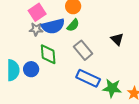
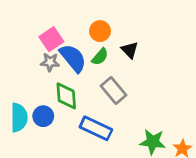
blue semicircle: (53, 26) -> (73, 58), turned -115
black triangle: (117, 39) -> (130, 50), moved
blue rectangle: (88, 78) -> (96, 128), moved

